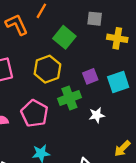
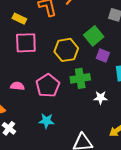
green square: (64, 37) -> (94, 36), moved
purple square: (90, 76) -> (103, 56), moved, turned 32

